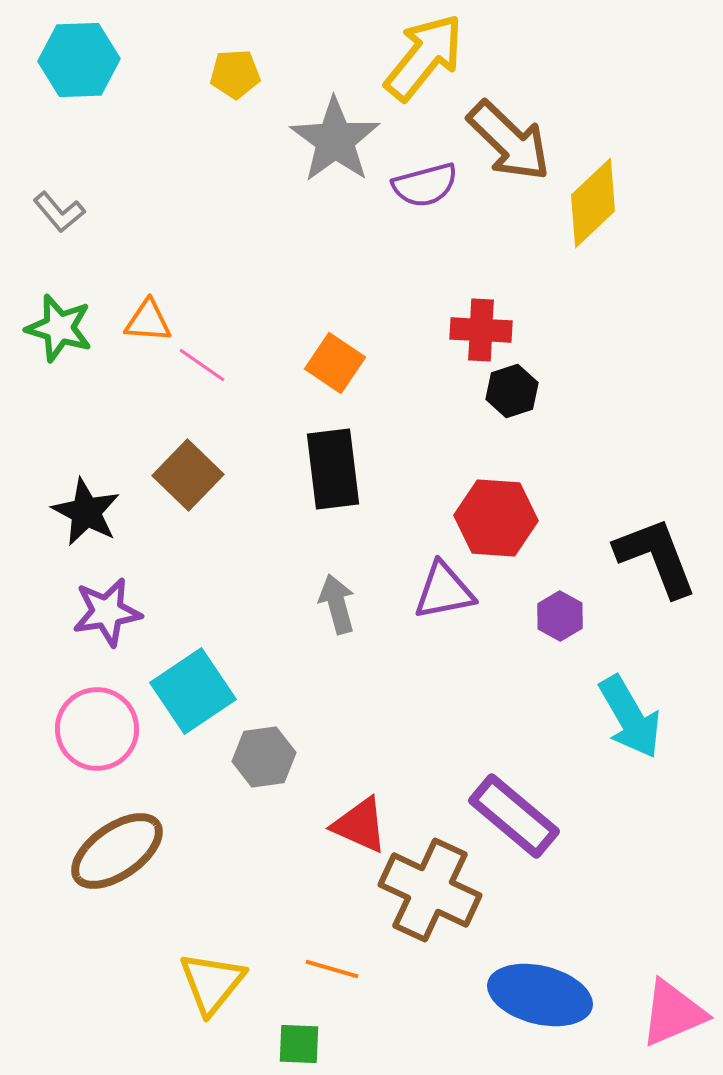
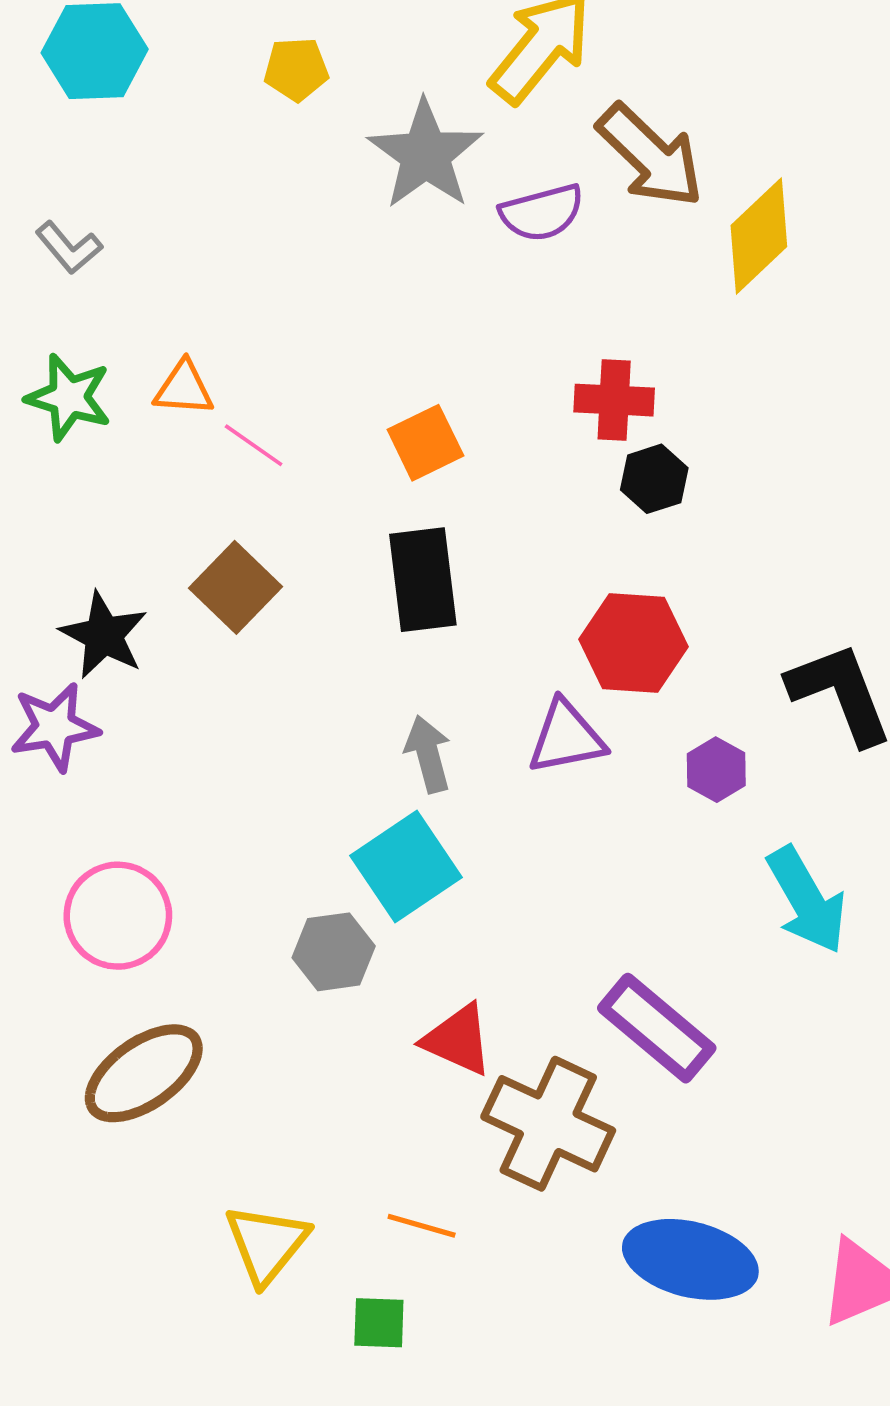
orange square: (335, 363) -> (425, 443), turned 30
purple star: (107, 612) -> (55, 727), moved
cyan square: (193, 691) -> (406, 867), moved

